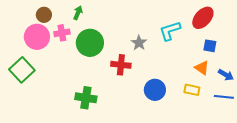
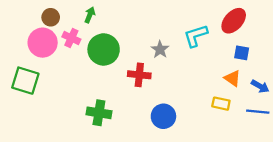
pink cross: (62, 33) -> (71, 38), turned 35
green square: (22, 70) -> (25, 81), turned -30
blue circle: (155, 90) -> (163, 116), moved

